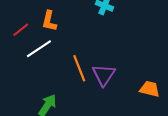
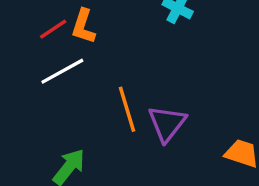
red line: (21, 30) -> (53, 29), moved

